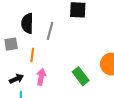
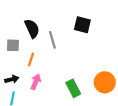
black semicircle: (27, 23) -> (32, 29), turned 144
gray line: (50, 31) -> (52, 40), turned -42

